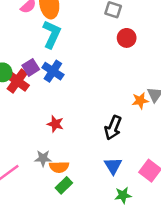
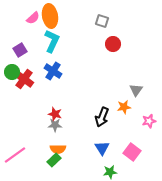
purple square: (31, 67) -> (20, 50), moved
orange star: (140, 101) -> (124, 107), moved
gray star: (43, 158) -> (55, 125), moved
green rectangle: (64, 185) -> (54, 160), moved

